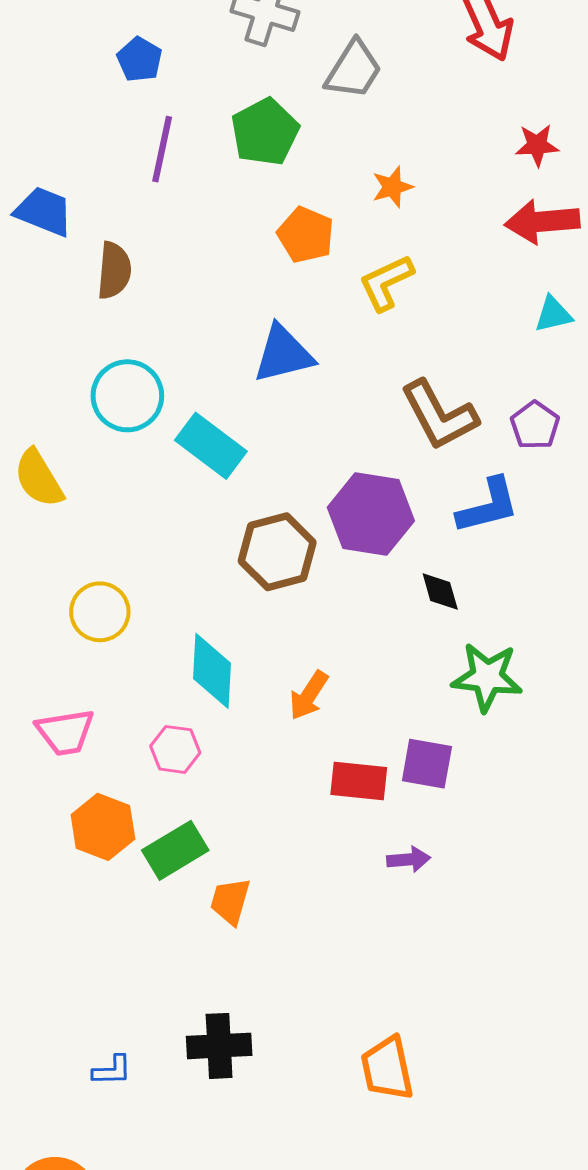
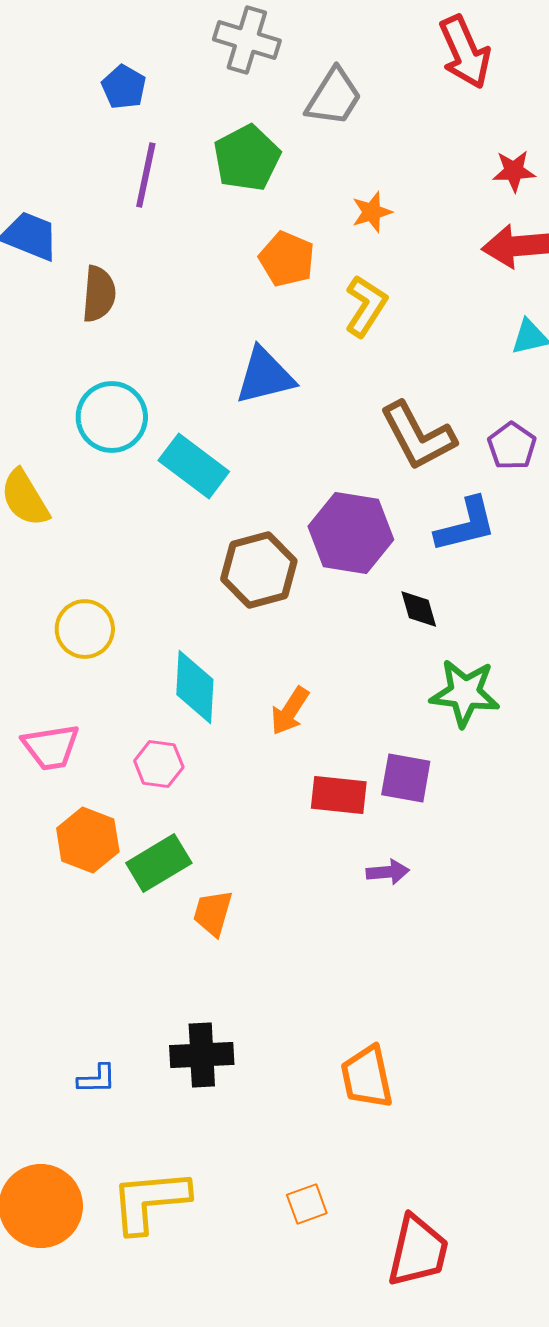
yellow L-shape: (386, 283) -> (366, 306), turned 148

